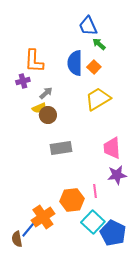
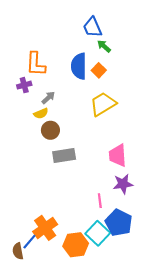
brown circle: (48, 115) -> (50, 130), moved
orange hexagon: (72, 200) -> (76, 245), moved
blue pentagon: (113, 233) -> (119, 223), moved

